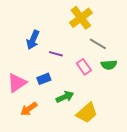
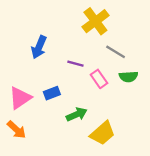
purple line: (56, 54) -> (75, 64), moved
orange arrow: (29, 109) -> (17, 130), moved, turned -102

